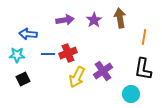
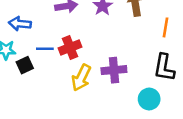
purple cross: (103, 71) -> (114, 70), turned 30
black square: (23, 79) -> (25, 65), moved

